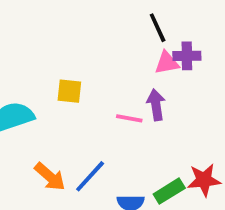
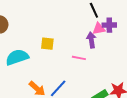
purple arrow: (156, 105) -> (91, 40), moved

